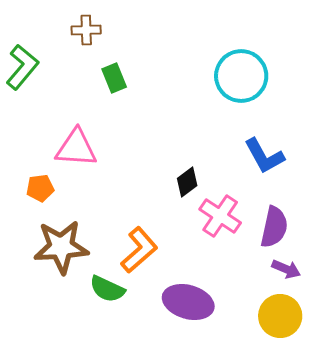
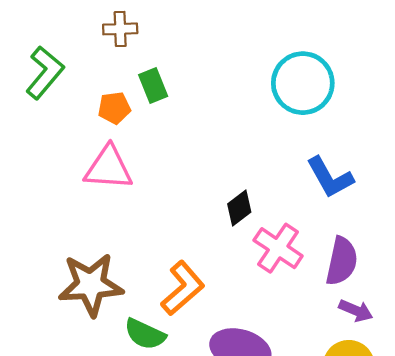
orange pentagon: (40, 188) -> (114, 108), moved

